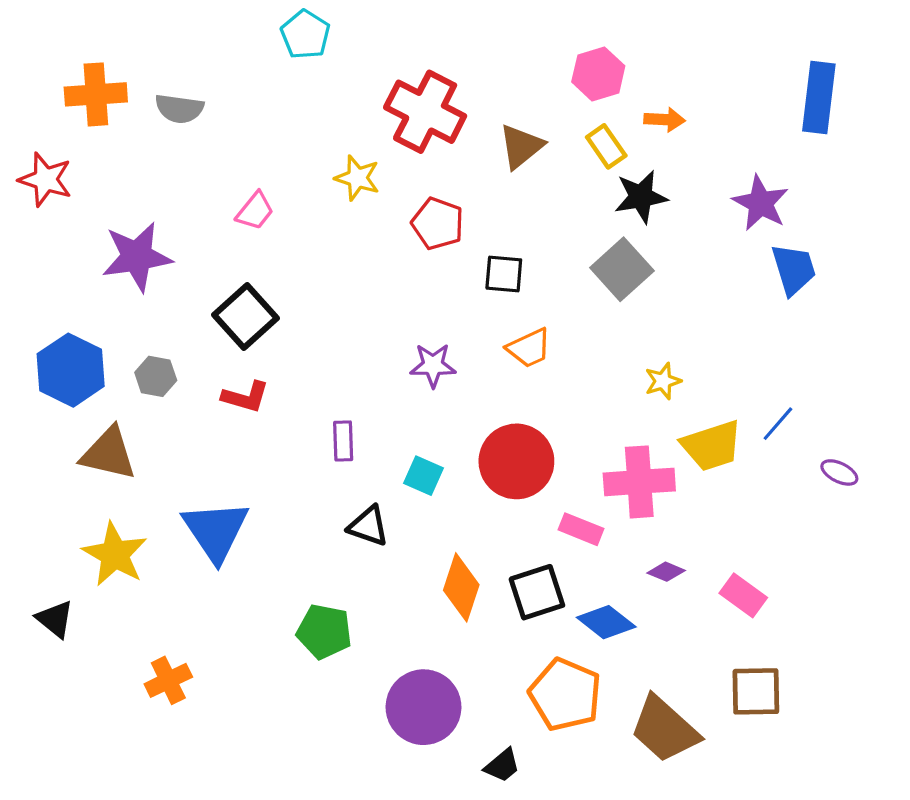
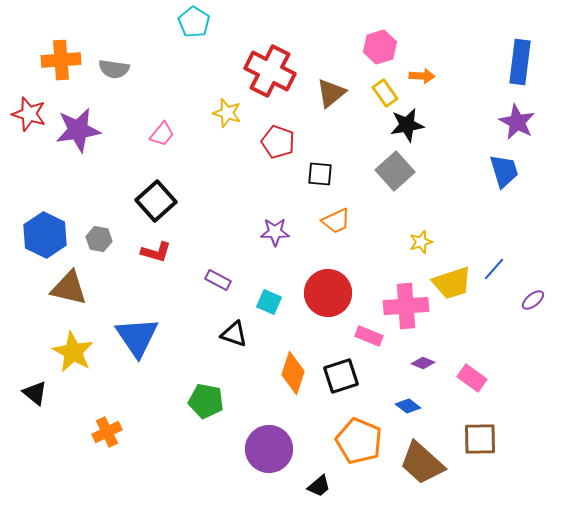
purple star: (761, 203) -> (517, 122), moved
purple star: (137, 257) -> (78, 130), moved
purple rectangle: (343, 441) -> (218, 280), turned -60
purple ellipse: (839, 472) -> (533, 300), turned -65
blue diamond: (606, 622) -> (408, 406), moved, size x0.7

